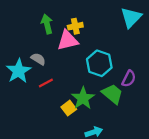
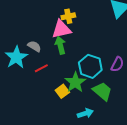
green arrow: (47, 24) -> (60, 45), moved
cyan hexagon: (99, 63) -> (90, 66), moved
green trapezoid: (112, 94) -> (102, 91), moved

